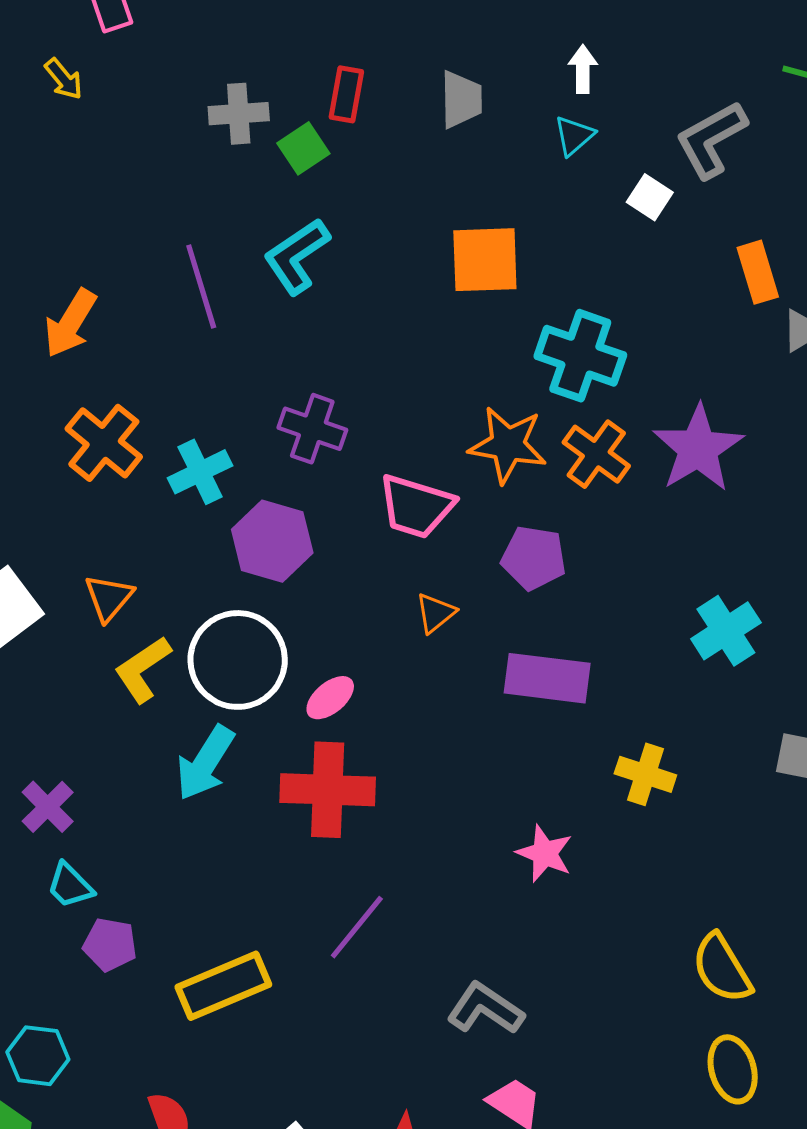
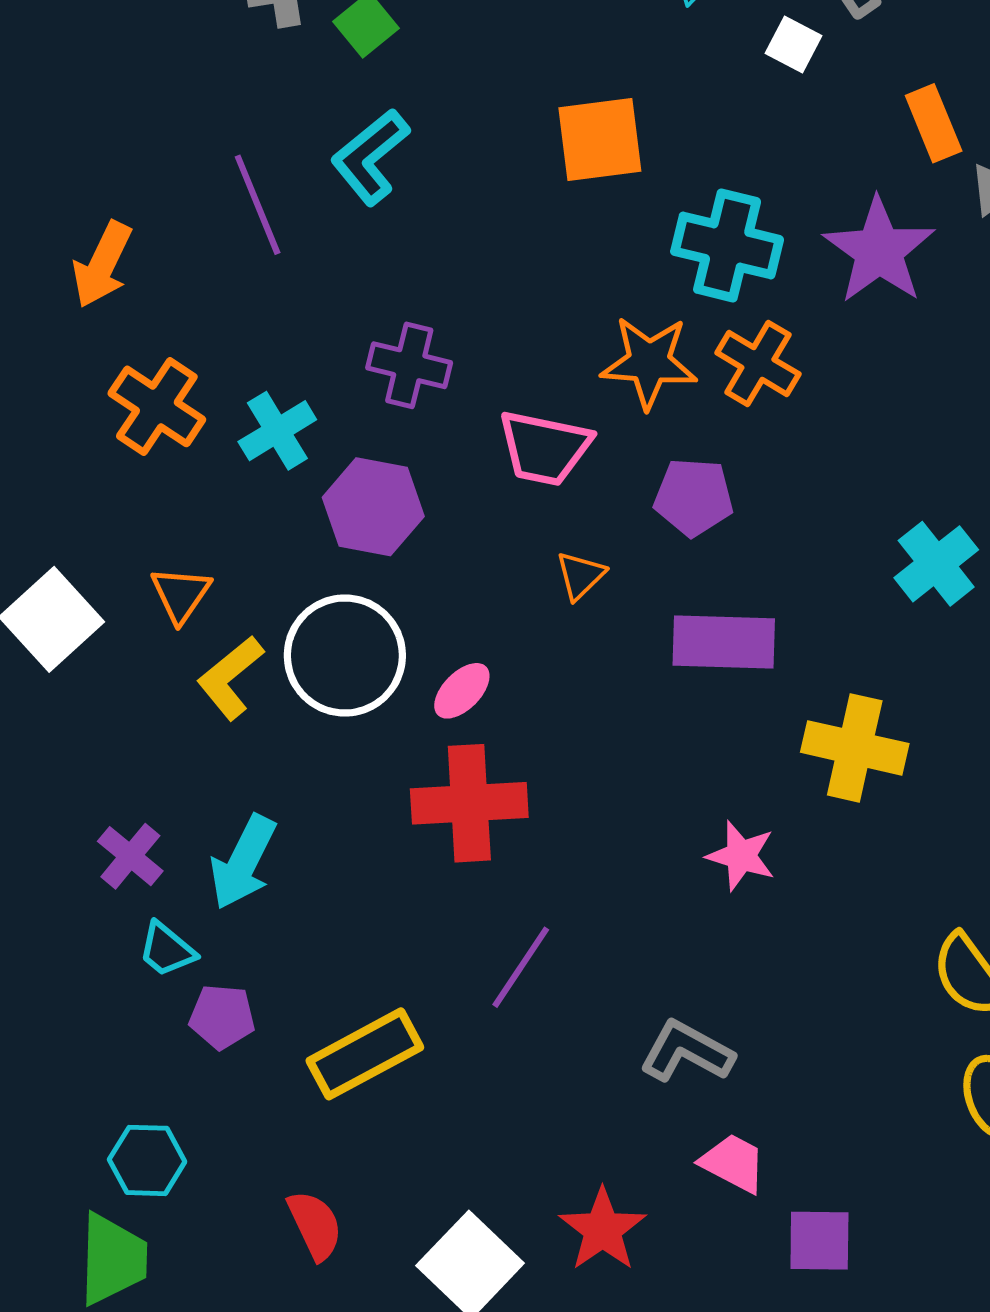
purple star: (698, 448) -> (879, 251), moved
cyan arrow: (205, 763) -> (243, 862), moved
yellow cross: (645, 774) -> (855, 748), size x1.4

